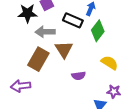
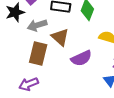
purple semicircle: (79, 76) -> (81, 58), size x1.5

